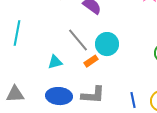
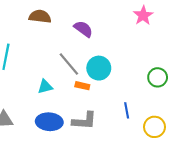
orange rectangle: (91, 61) -> (82, 86), turned 48
blue line: (133, 100) -> (127, 110), moved

